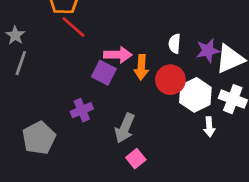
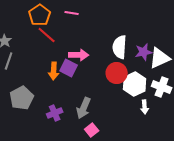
white semicircle: (175, 44) -> (120, 47), size x1.6
orange arrow: (141, 67) -> (54, 71), moved
purple cross: (82, 110) -> (55, 113), moved
gray pentagon: (39, 138) -> (22, 98), moved

